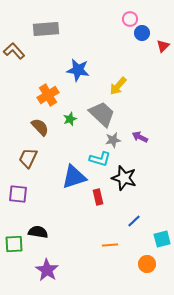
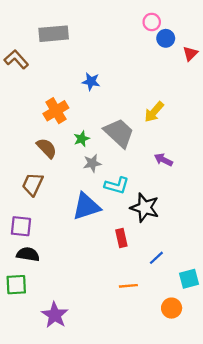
blue star: (78, 70) -> (91, 82), size x0.7
yellow arrow: (118, 86) -> (154, 112), moved
gray star: (113, 140) -> (92, 163), moved
red rectangle: (98, 197) -> (121, 238), moved
black semicircle: (38, 232) -> (28, 254), moved

